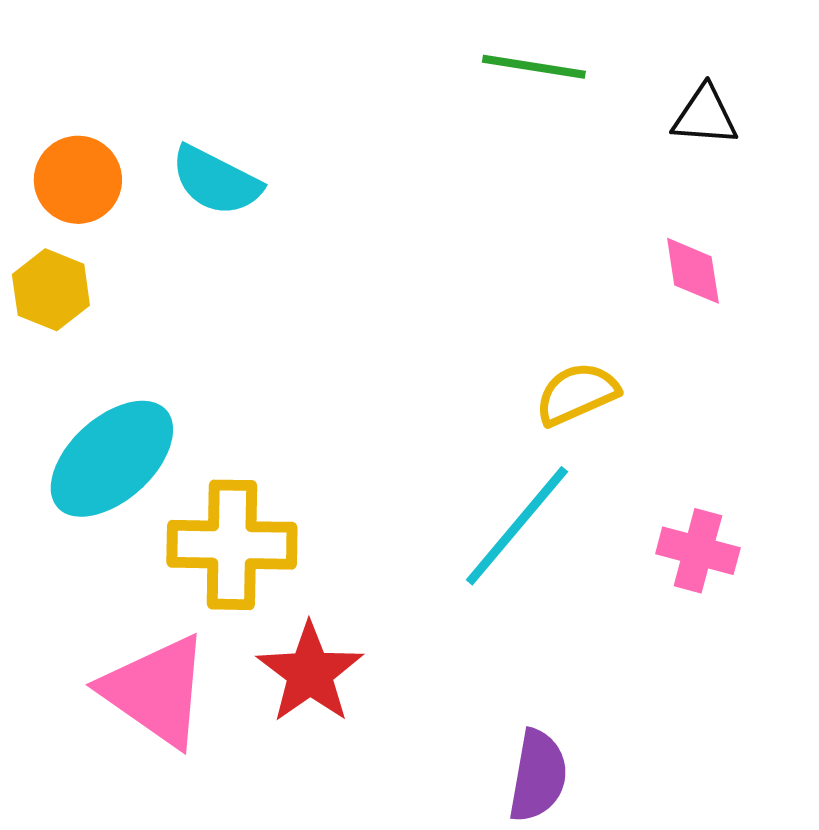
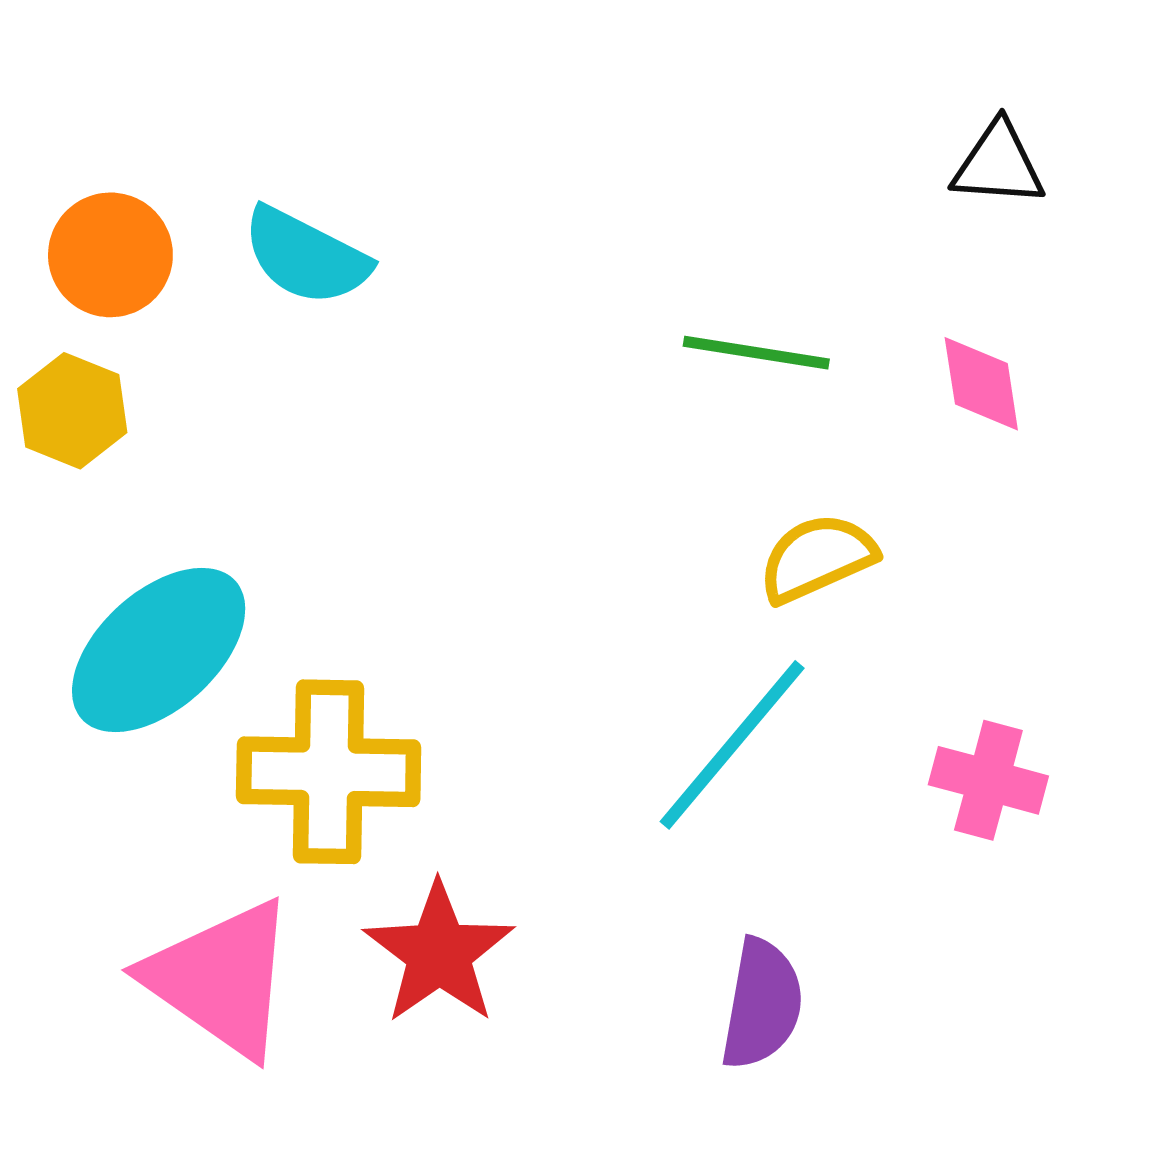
green line: (534, 67) -> (756, 353), moved
purple semicircle: (538, 776) -> (762, 1004), moved

